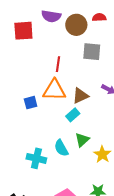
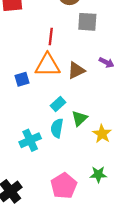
cyan rectangle: (73, 115) -> (58, 104), moved
cyan semicircle: (61, 148) -> (57, 128), turned 42
cyan cross: (36, 158) -> (30, 140), turned -36

